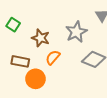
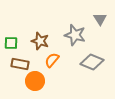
green square: (13, 25) -> (11, 43), moved, turned -32
gray star: (76, 32) -> (75, 35), turned -30

